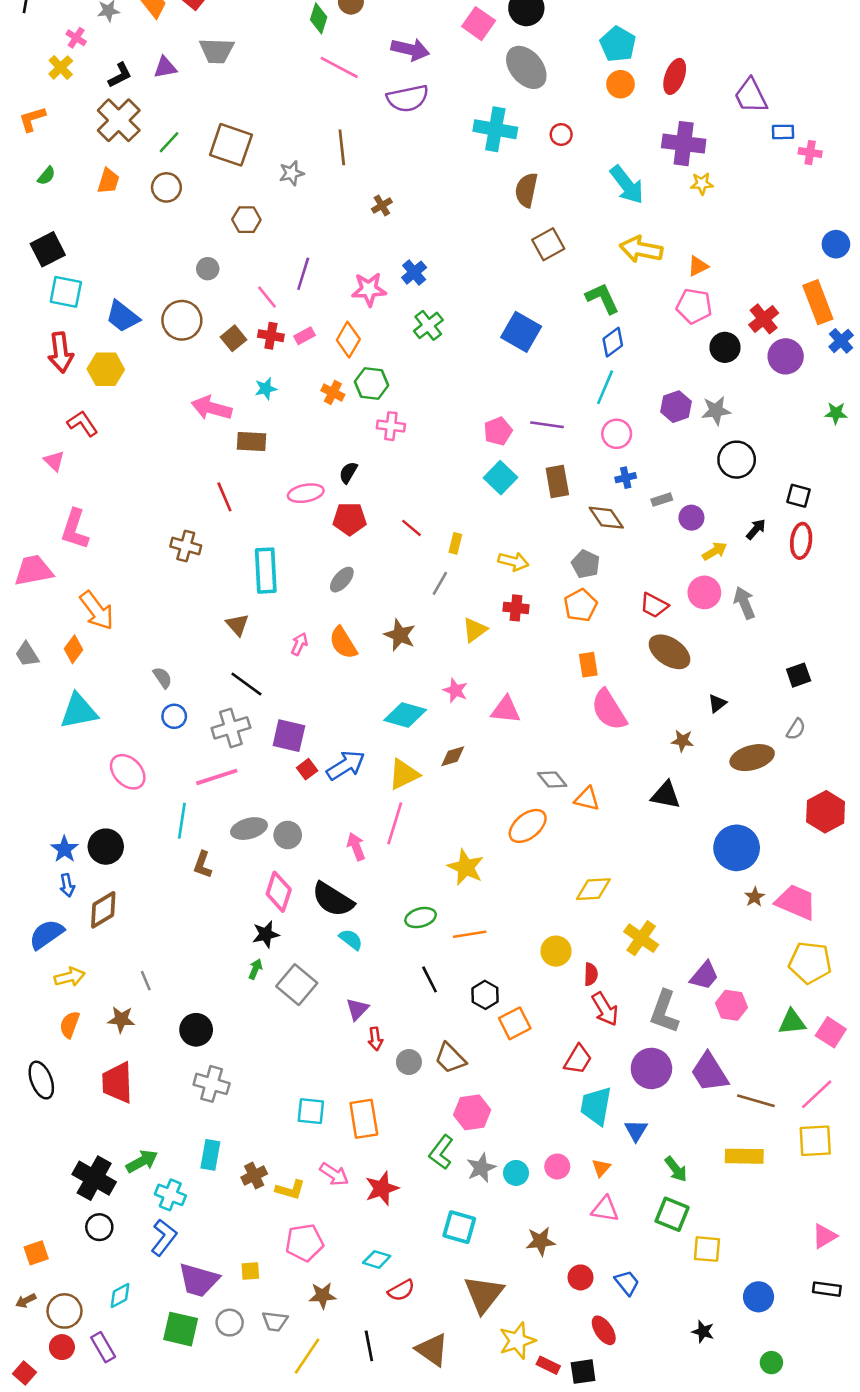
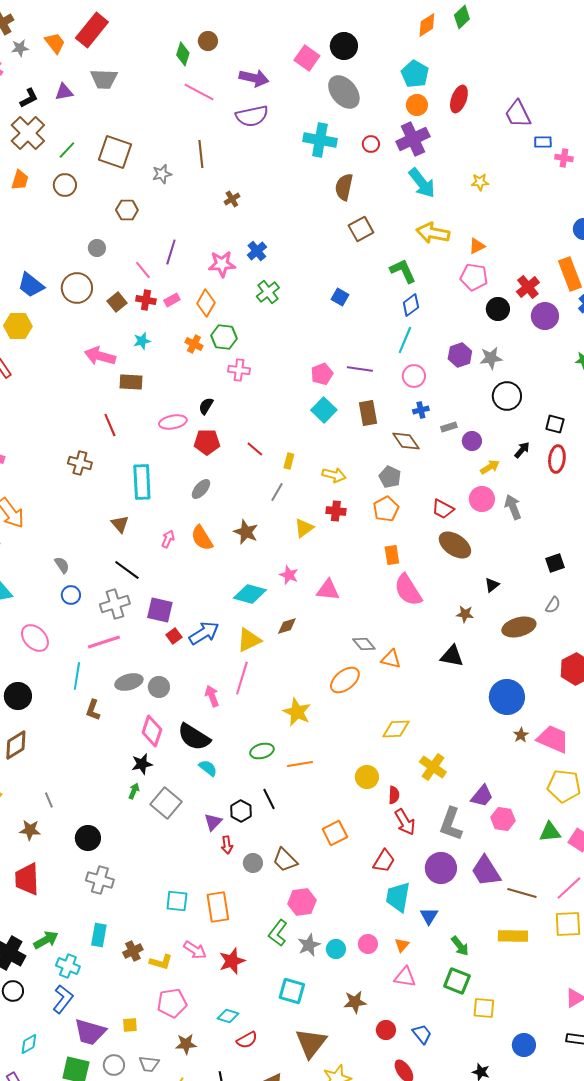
purple cross: (684, 144) -> (413, 139), moved, turned -32
blue square: (521, 332) -> (340, 297), size x0.6
black hexagon: (485, 995) -> (241, 811), moved

